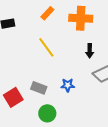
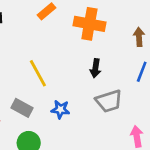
yellow line: (46, 47) -> (38, 73), moved

